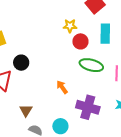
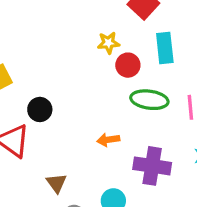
orange arrow: (62, 87) -> (108, 140), turned -56

